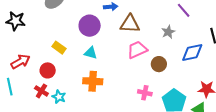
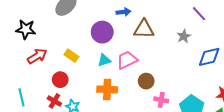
pink trapezoid: (137, 50) -> (127, 60), moved
cyan triangle: (91, 53) -> (104, 60), turned -32
red arrow: (20, 62) -> (37, 56), moved
brown circle: (159, 64) -> (146, 81), moved

